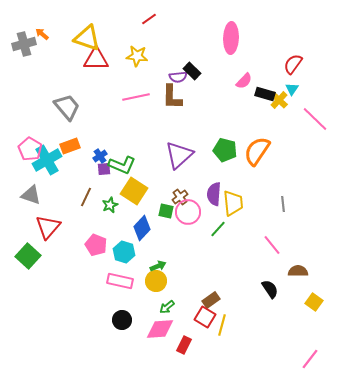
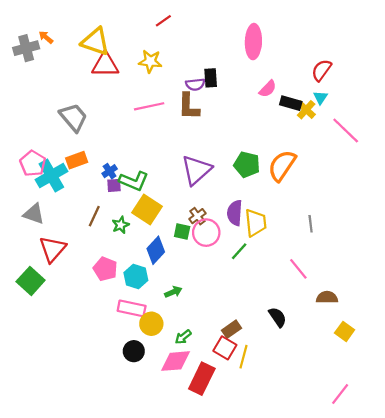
black rectangle: (192, 71) -> (211, 78), turned 42
yellow circle: (156, 281) -> (151, 324), moved
black semicircle: (270, 289) -> (278, 317), moved
red rectangle: (184, 345) -> (202, 379), size x1.6

